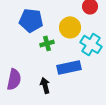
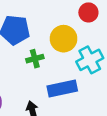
cyan cross: (91, 44) -> (90, 60), turned 30

